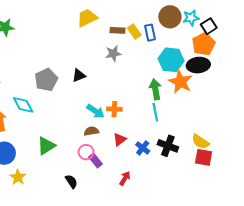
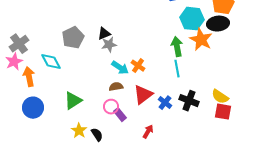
gray star: (113, 53) -> (109, 45), moved
orange cross: (114, 109) -> (138, 66), turned 32
red triangle: (120, 140) -> (143, 95), size x1.5
yellow star: (18, 177) -> (79, 131), moved

